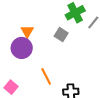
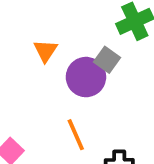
purple circle: (22, 48) -> (86, 77), moved

